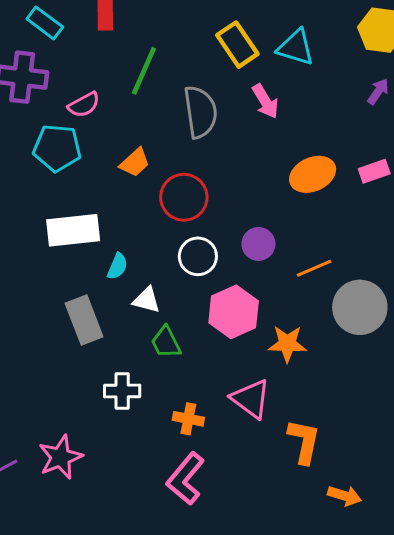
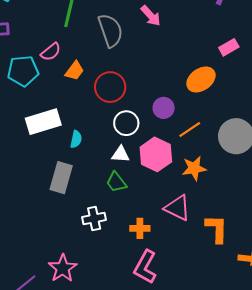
pink semicircle: (84, 105) -> (51, 52), moved
orange ellipse: (313, 174) -> (201, 79), moved
orange line: (314, 268) -> (190, 130), moved
white triangle: (147, 300) -> (120, 154), moved
gray rectangle: (84, 320) -> (61, 178), turned 48

